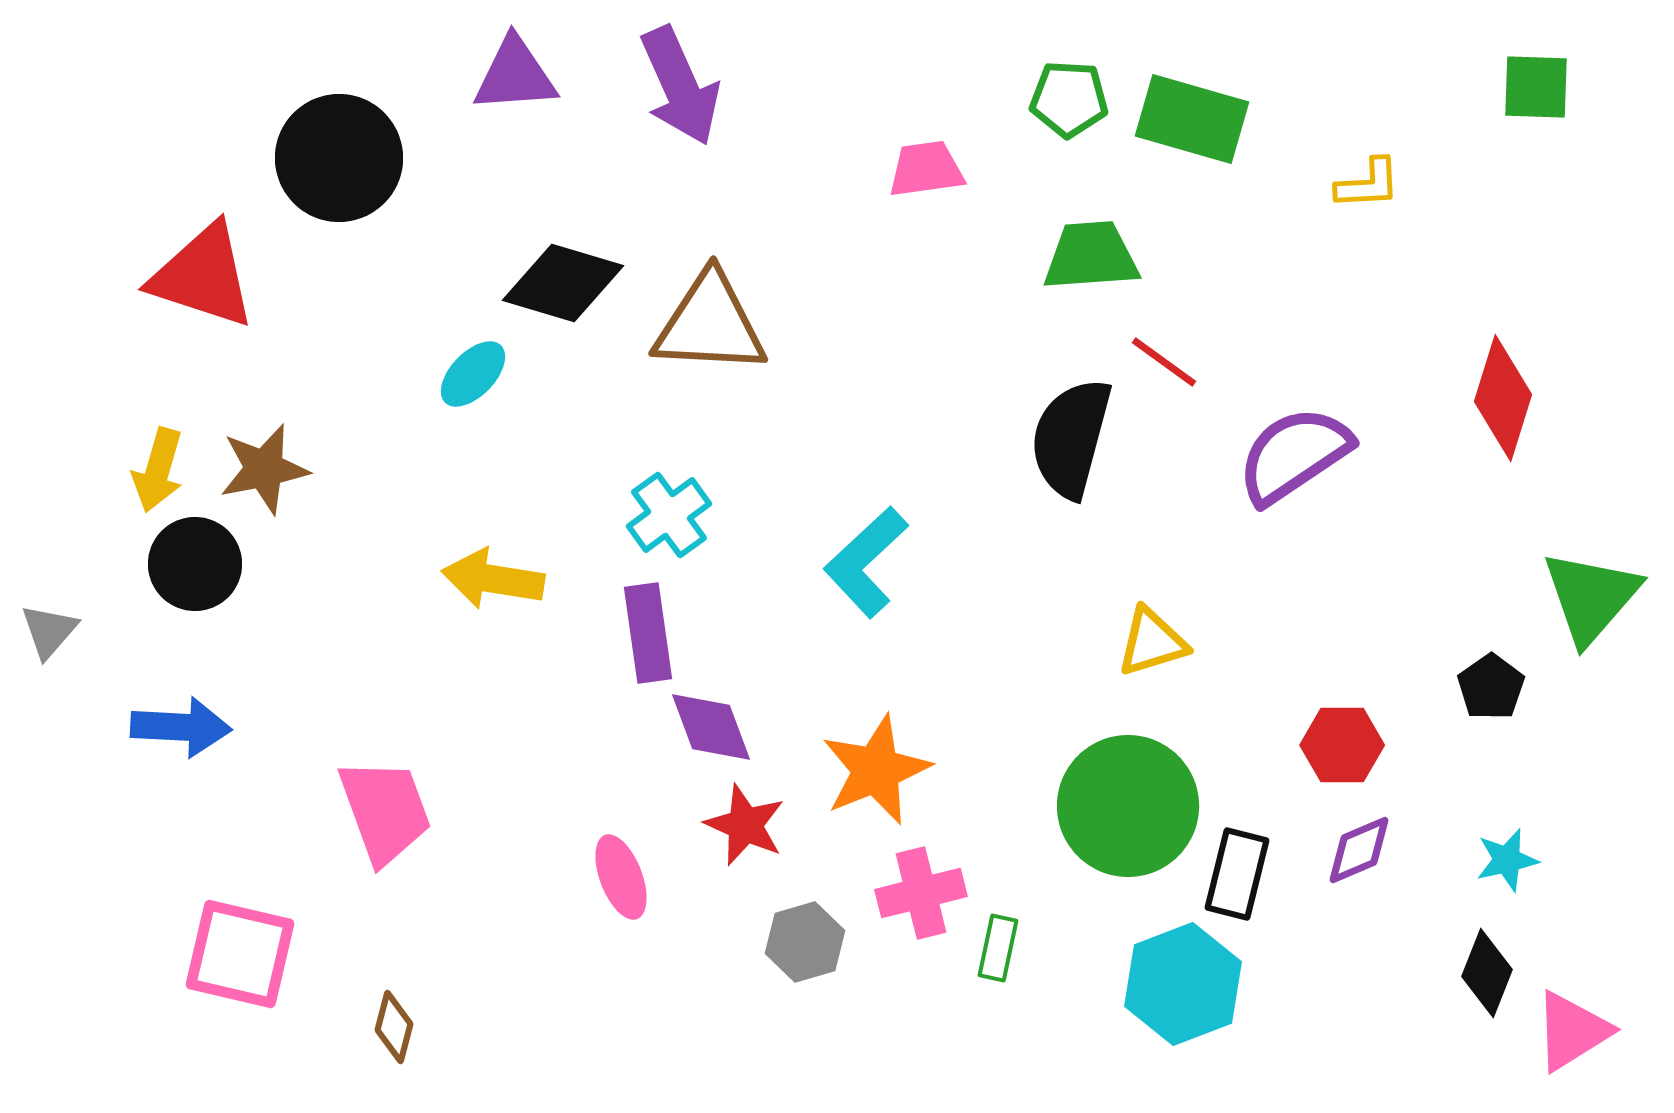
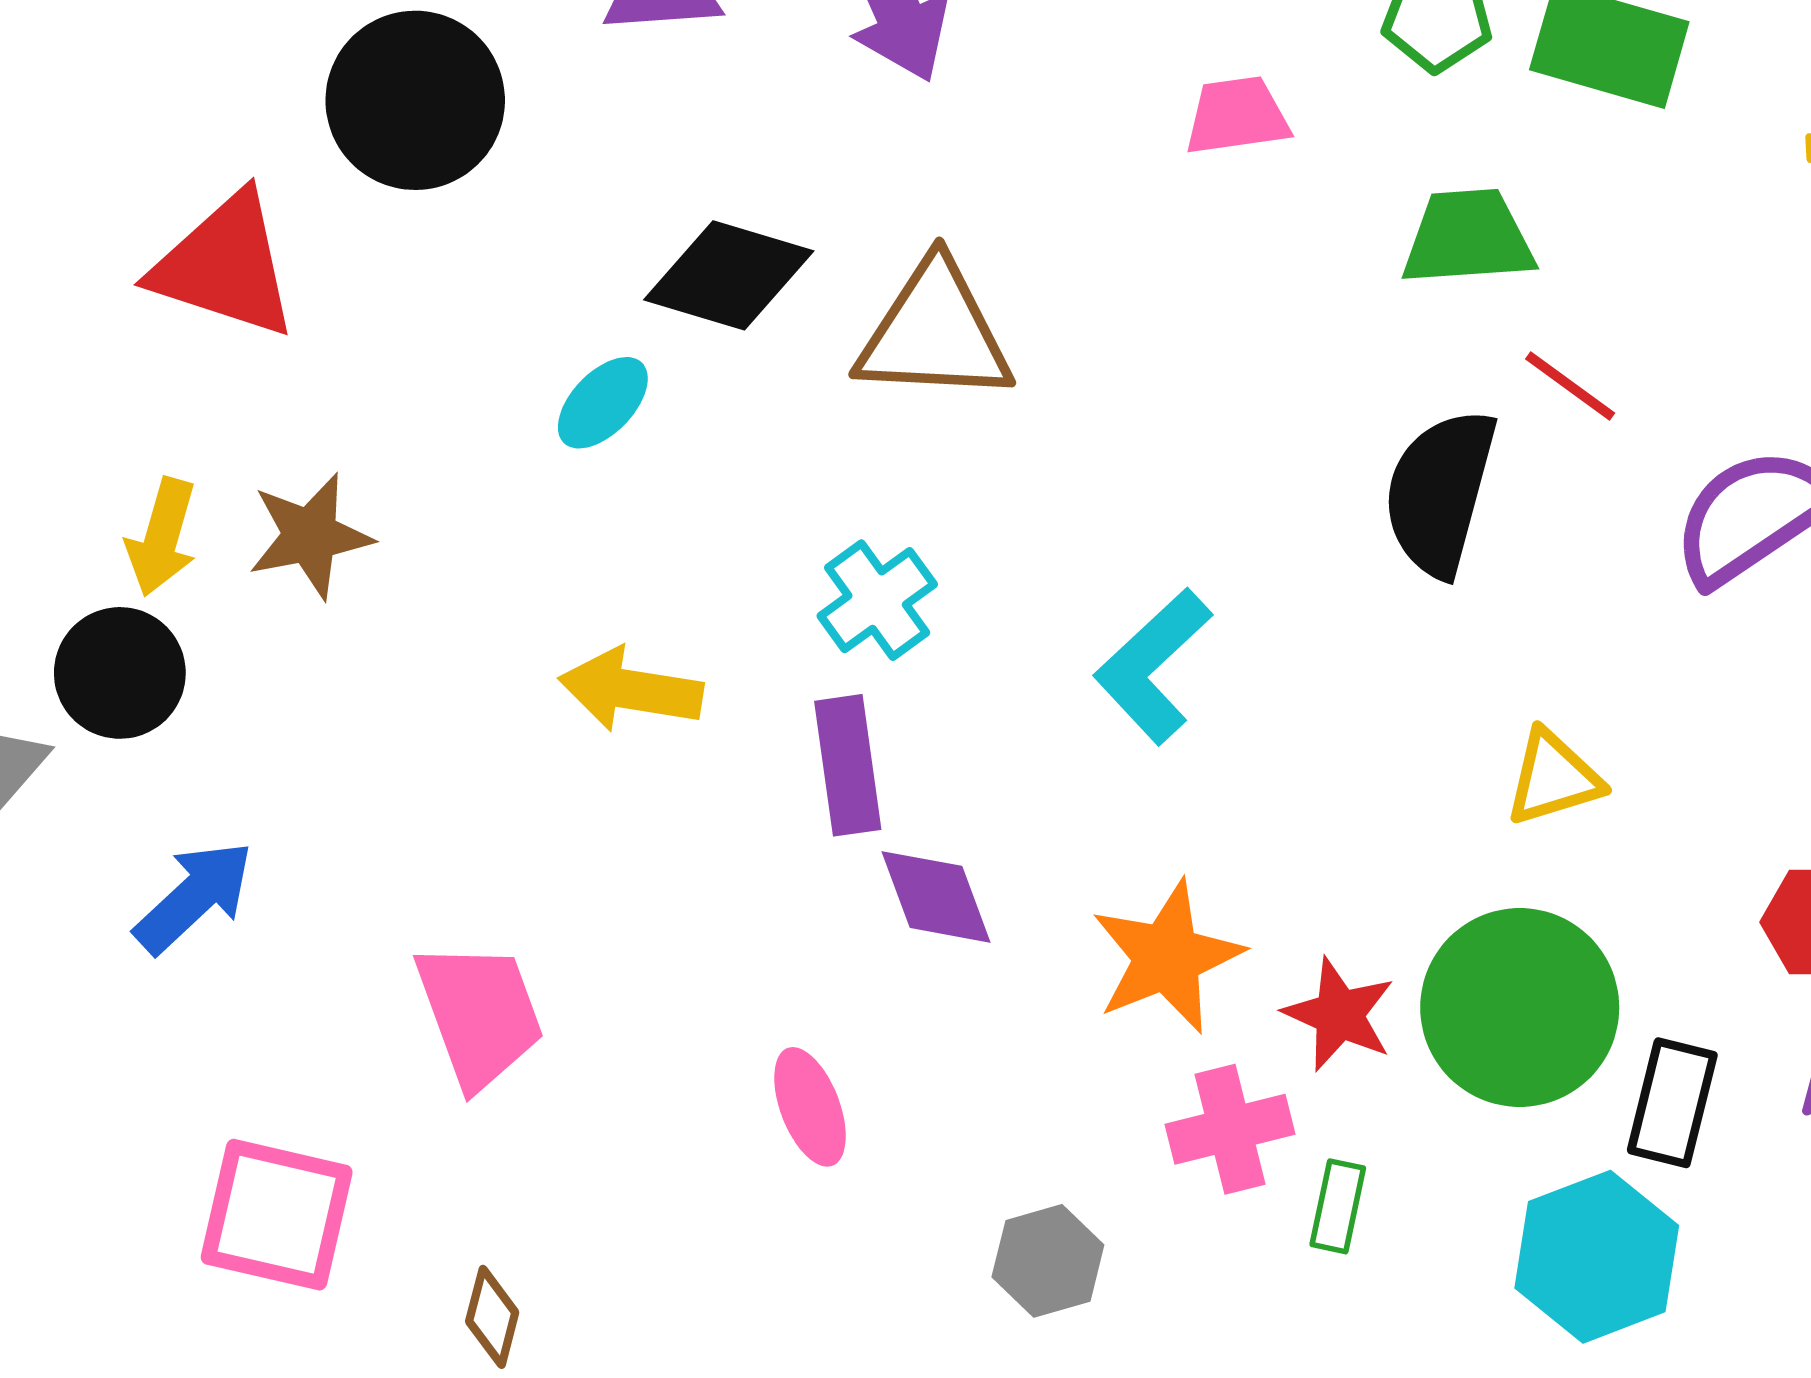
black circle: (195, 564) -> (120, 673), moved
blue arrow: (181, 727) -> (194, 897), turned -46
red star: (745, 825) -> (1339, 1015), moved
gray hexagon: (805, 942) -> (1048, 1261), moved

